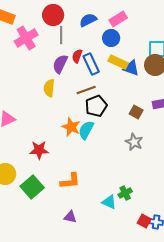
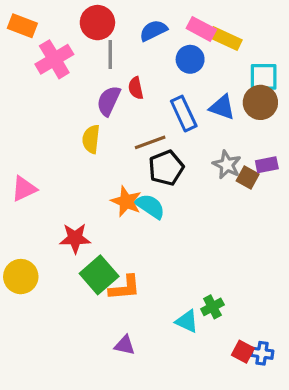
pink rectangle: (118, 19) -> (201, 29), turned 60
red semicircle: (77, 56) -> (136, 88), turned -32
yellow rectangle: (118, 62) -> (225, 39), moved
blue rectangle: (91, 64) -> (184, 114), moved
brown square: (136, 112) -> (248, 177), moved
cyan semicircle: (86, 130) -> (150, 206), turned 96
gray star: (134, 142) -> (227, 165), moved
green square: (32, 187) -> (99, 275), moved

